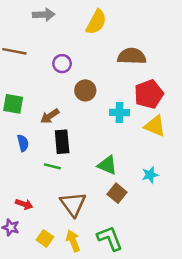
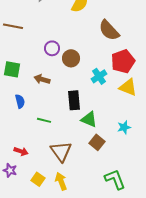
brown semicircle: (132, 56) -> (109, 30), turned -135
purple circle: (62, 64) -> (52, 48), moved
cyan cross: (119, 112) -> (99, 76), turned -35
brown arrow: (50, 116) -> (42, 79), turned 49
black rectangle: (62, 142) -> (74, 100), moved
green L-shape: (110, 238) -> (115, 179), moved

